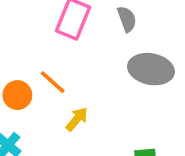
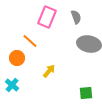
orange line: (53, 82) -> (30, 41), moved

